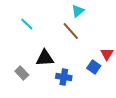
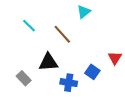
brown line: (71, 31) -> (62, 34), moved
blue square: (94, 67) -> (92, 72), moved

